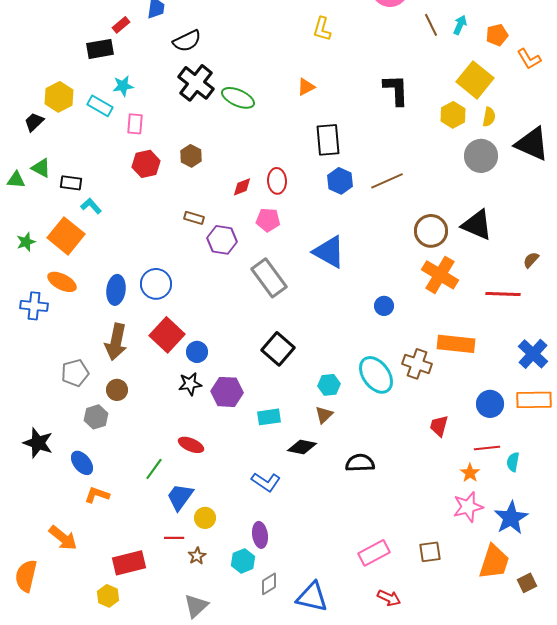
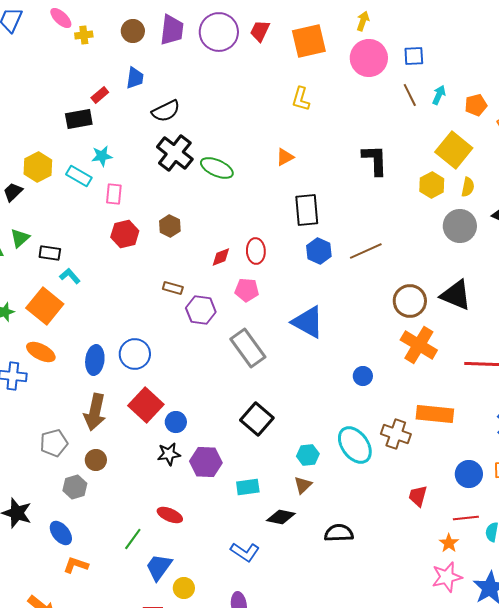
green triangle: (41, 168) -> (20, 238), turned 50

